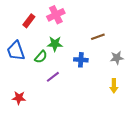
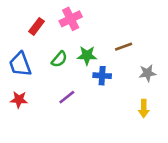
green star: (55, 44) -> (87, 55), moved
green semicircle: (41, 57) -> (59, 59), moved
red star: (19, 98) -> (19, 100), moved

